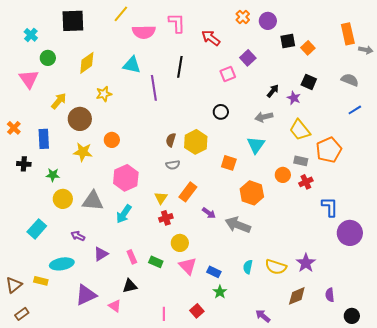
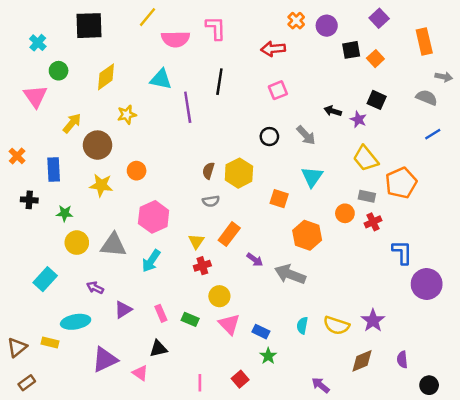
red arrow: (211, 38) -> (273, 49), moved, turned -42
gray arrow: (366, 50) -> (444, 77), moved
purple square: (248, 58) -> (379, 18), moved
black arrow: (273, 91) -> (333, 111), turned -112
gray arrow: (264, 117) -> (306, 135), moved, turned -120

